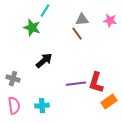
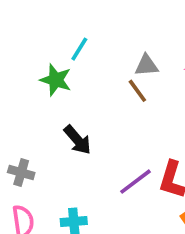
black arrow: (44, 61) -> (77, 140), turned 90
purple line: (76, 84) -> (136, 182), turned -30

